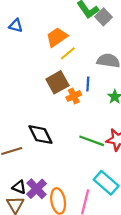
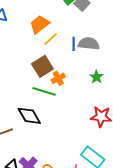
blue line: (88, 84) -> (74, 44), moved
green line: (92, 141) -> (44, 91), moved

